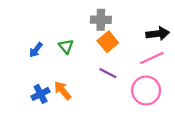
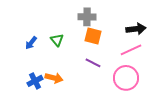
orange square: (108, 42) -> (93, 36), turned -36
orange arrow: (63, 90) -> (54, 78), turned 144

